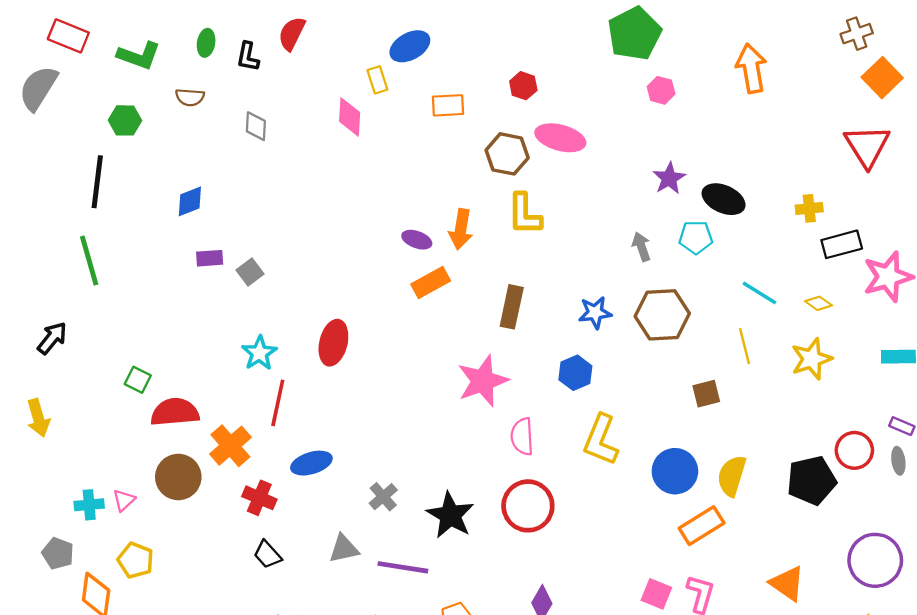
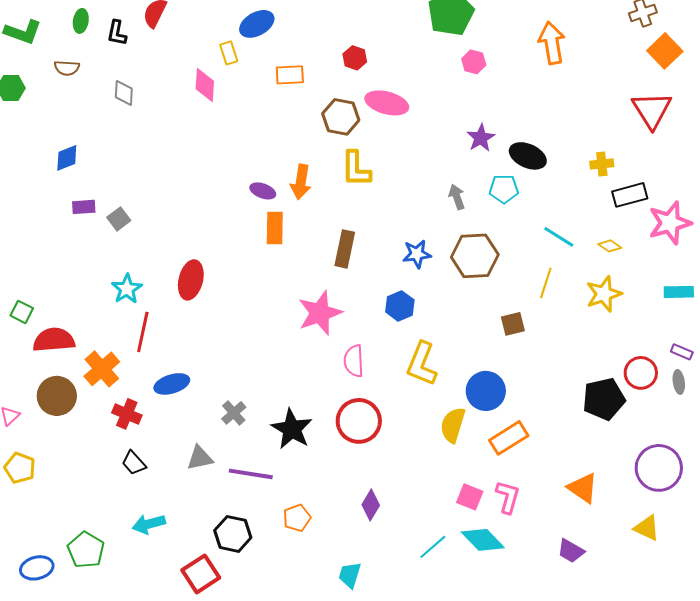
orange rectangle: (431, 282) -> (275, 228), turned -60
yellow line: (744, 346) -> (546, 283), turned 32
yellow semicircle: (732, 476) -> (453, 425), moved

